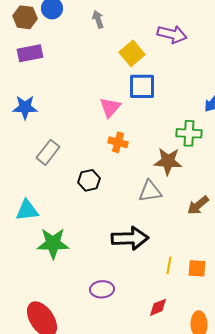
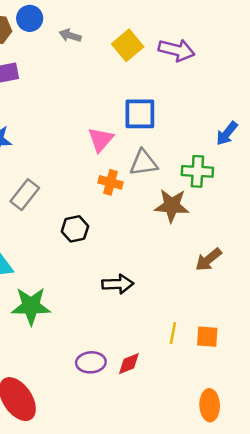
gray arrow: (98, 19) -> (70, 36), moved, turned -54
yellow square: (132, 53) -> (128, 45), moved
gray triangle: (150, 191) -> (144, 163), moved
black arrow: (130, 238) -> (118, 284), moved, size x0.7
red diamond: (158, 307) -> (129, 364), moved

